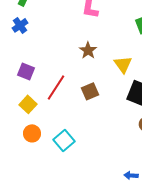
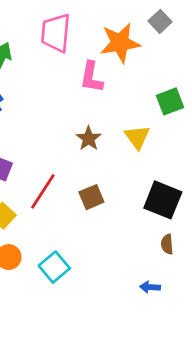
yellow triangle: (123, 64) -> (137, 137), moved
blue arrow: (131, 175) -> (150, 287), moved

